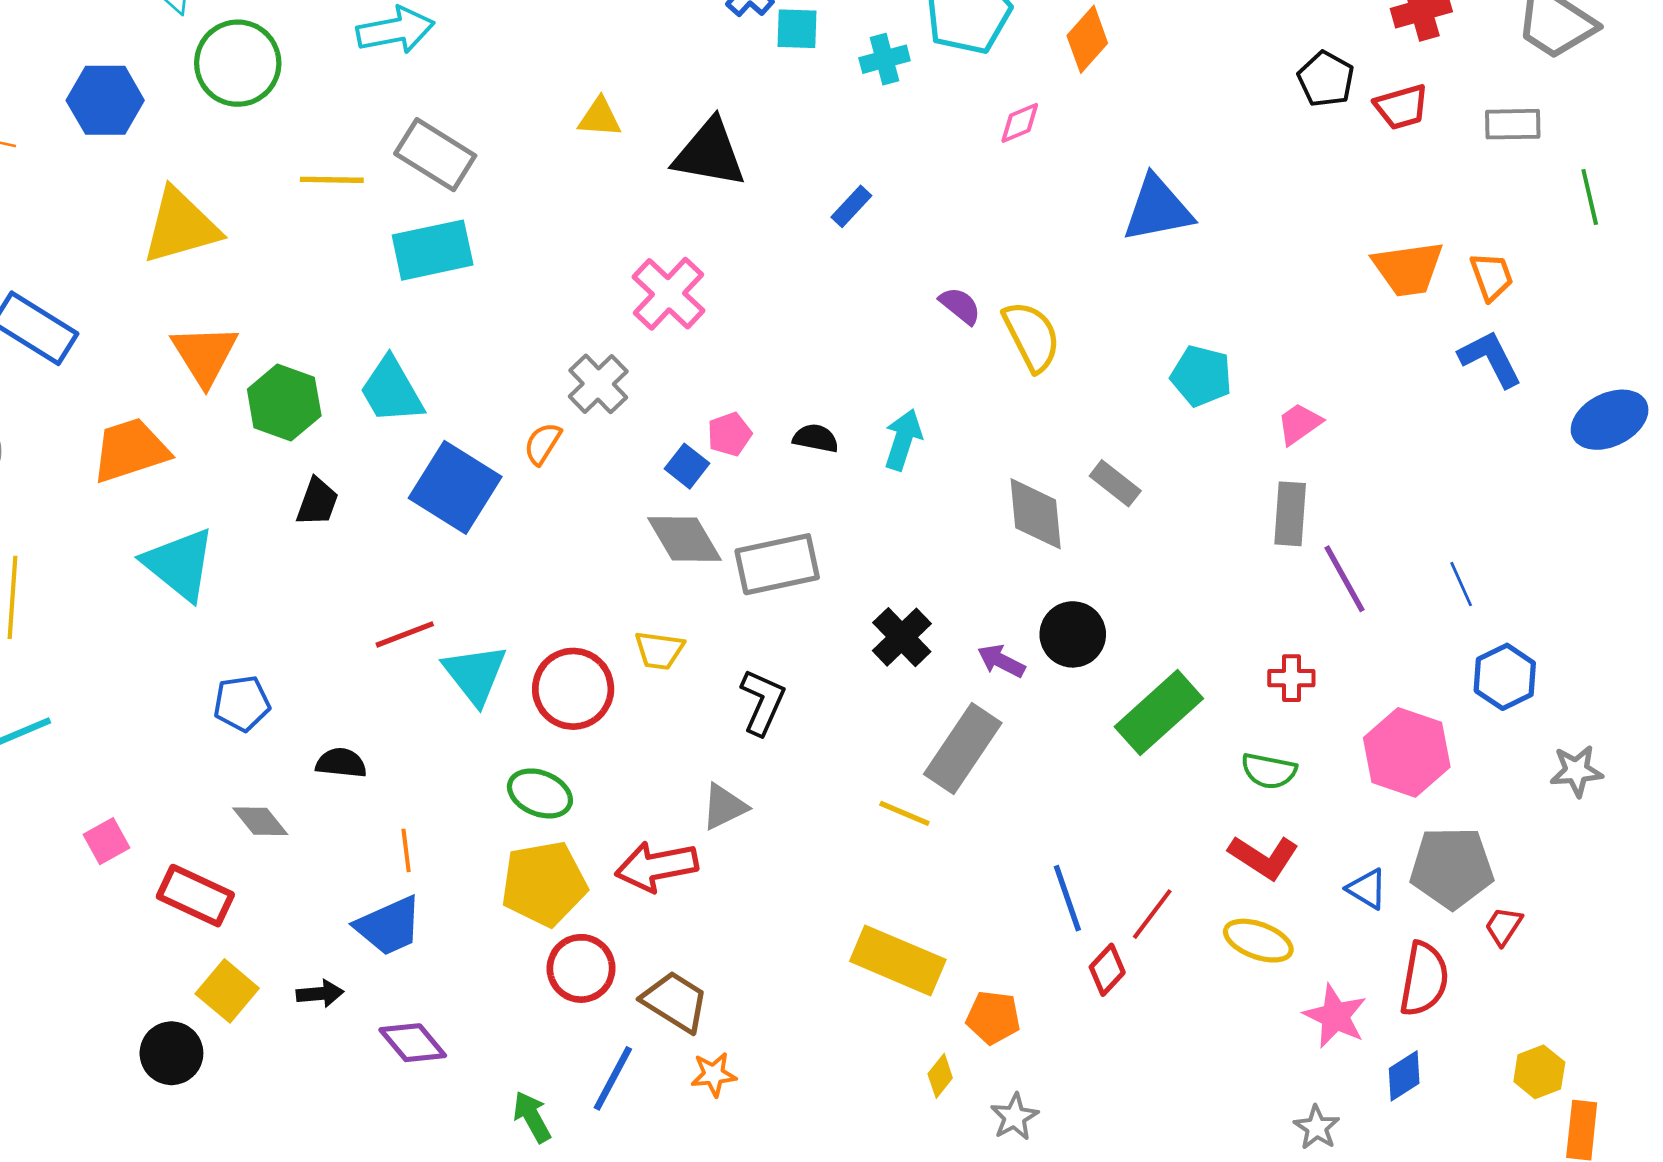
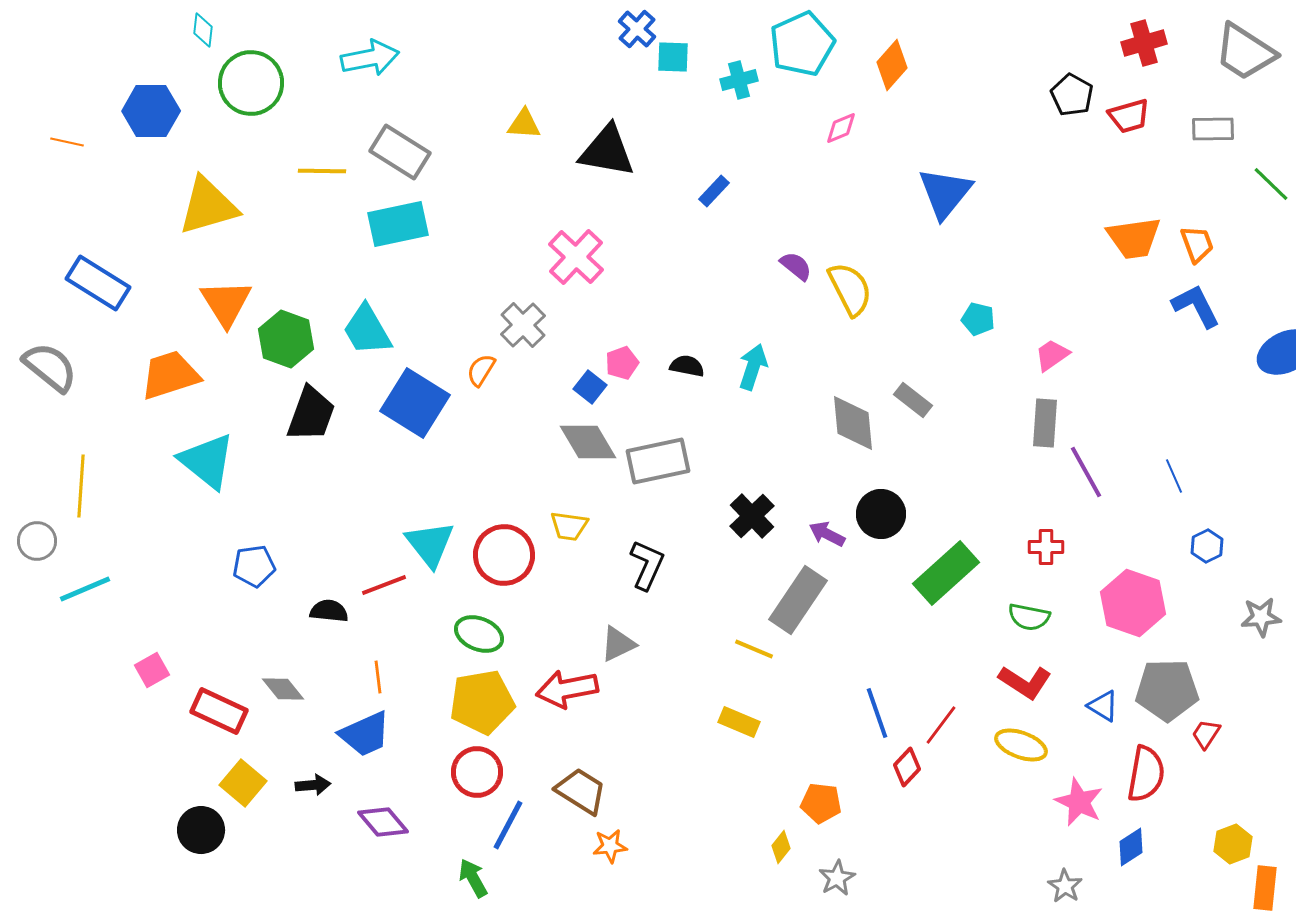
green line: (1590, 197) -> (1271, 184), turned -33
blue triangle: (1158, 209) -> (945, 193), turned -40
cyan pentagon: (1201, 376) -> (978, 319), size x0.7
black trapezoid: (317, 502) -> (311, 414), size x1.5
red line: (405, 634) -> (384, 585), moved
blue hexagon: (1505, 677) -> (1207, 546), size x0.7
gray diamond: (260, 821) -> (283, 689), moved
yellow rectangle: (898, 960) -> (739, 722), moved, size x0.6
red circle: (581, 968) -> (477, 772), moved
blue line: (613, 1078) -> (508, 825), moved

